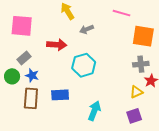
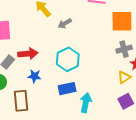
red arrow: (57, 45) -> (28, 54), moved
blue star: (32, 75) -> (34, 76), moved
blue rectangle: (60, 95) -> (67, 89), moved

